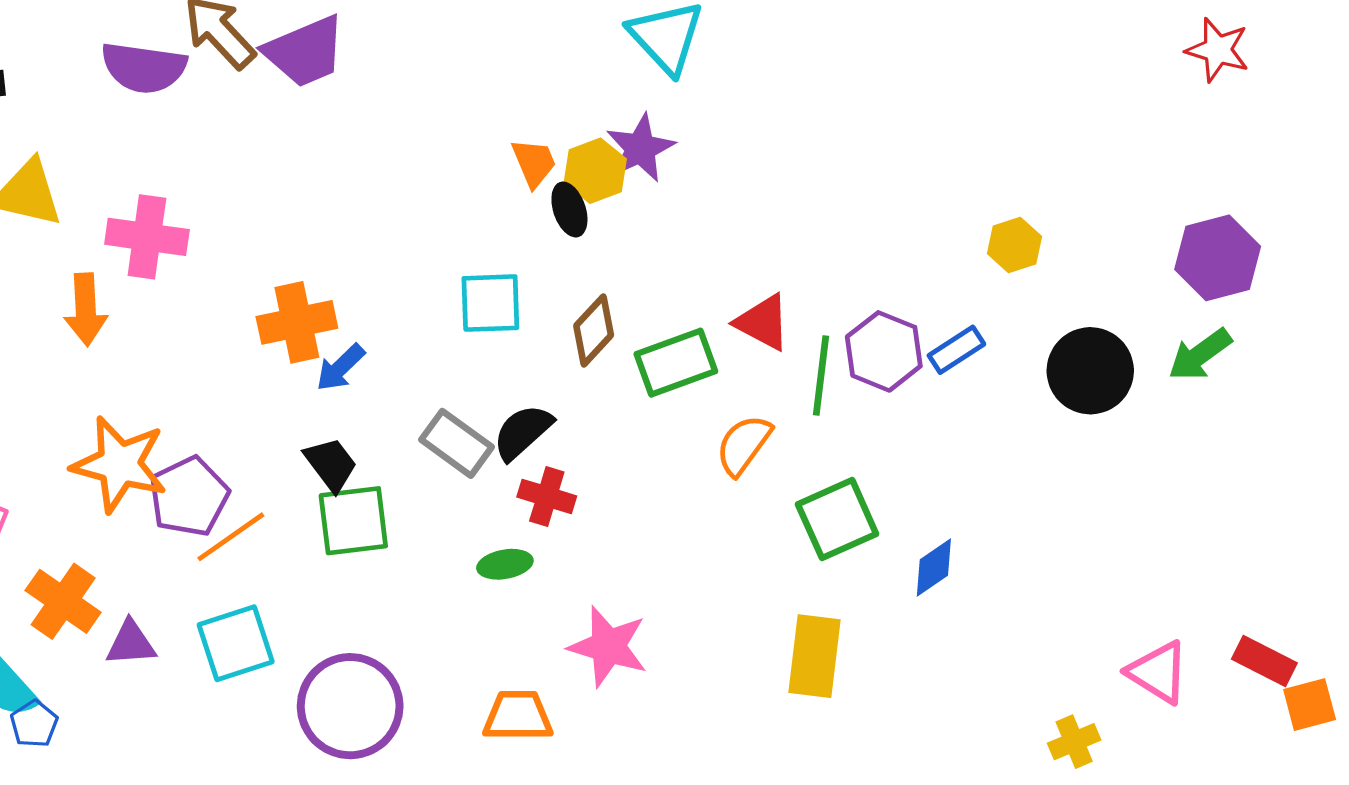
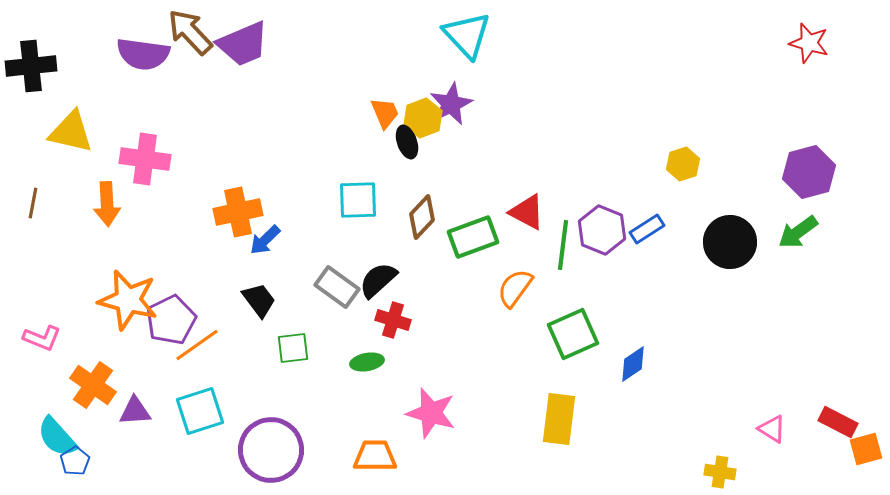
green square: (353, 521) -> (293, 348), moved, size x0.7
pink triangle: (1158, 672) -> (772, 429), size x0.7
yellow cross: (1074, 742) -> (720, 472), turned 32

